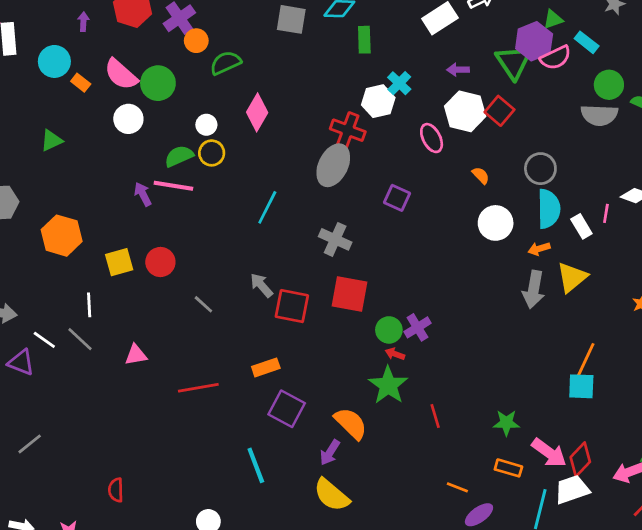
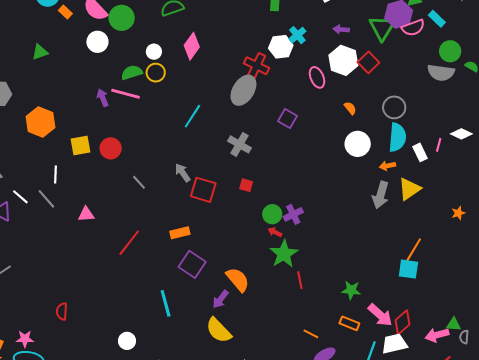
red square: (350, 294) -> (246, 185), size x0.5
green star: (388, 385) -> (284, 254), moved
red line: (198, 388) -> (129, 243), turned -48

